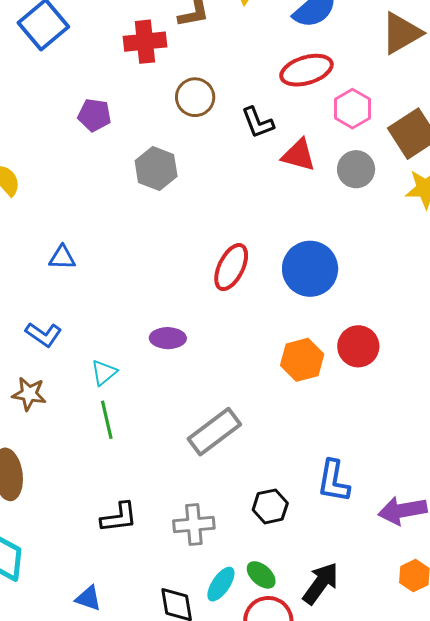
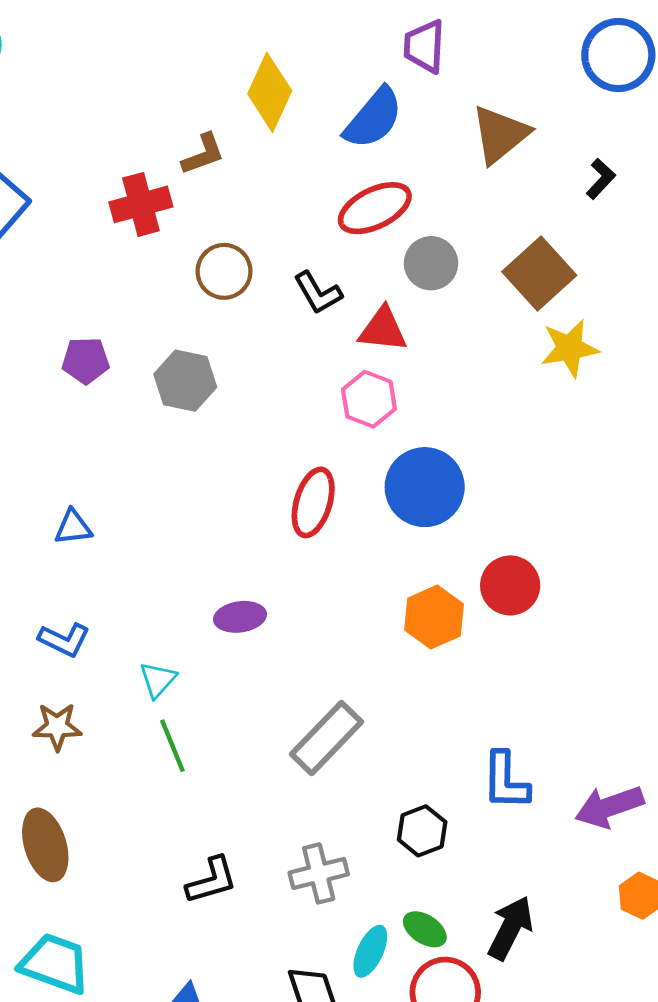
pink hexagon: (352, 109) -> (369, 399), moved
purple pentagon: (94, 115) -> (86, 360), moved
gray circle: (356, 169) -> (431, 263), moved

